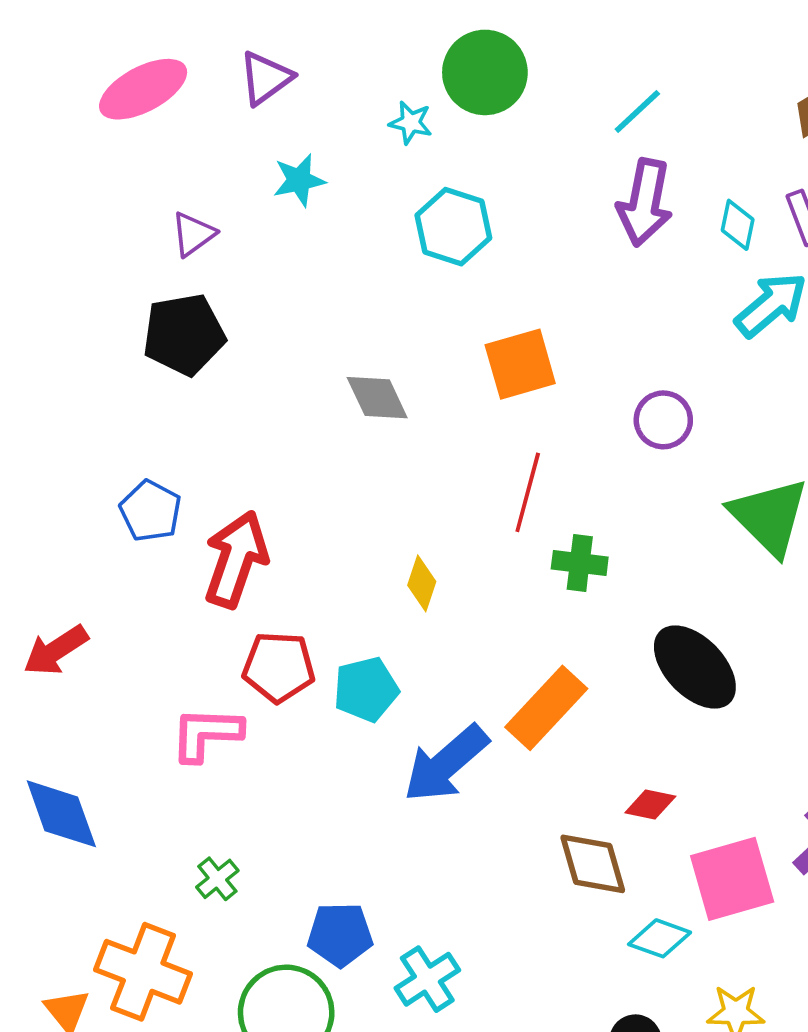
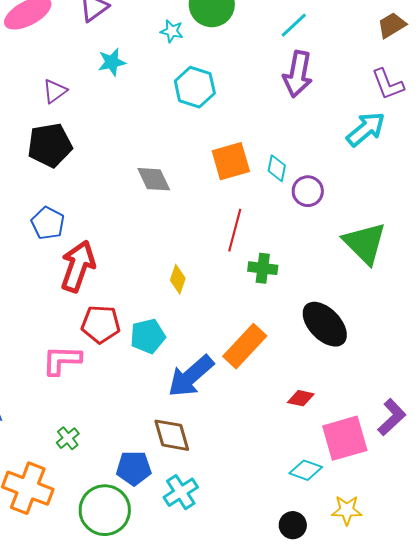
cyan diamond: (738, 225) -> (277, 168), moved
blue pentagon: (150, 511) -> (48, 223), moved
brown diamond: (593, 864) -> (172, 435), moved

